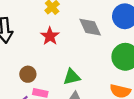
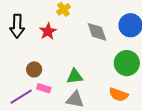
red star: (50, 36) -> (48, 31), moved

